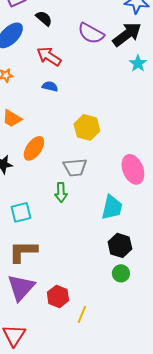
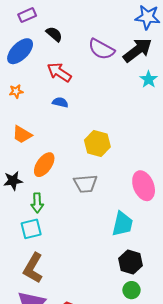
green arrow: (61, 192) -> (37, 203), moved
brown L-shape: (23, 251) -> (33, 268), turned -60

